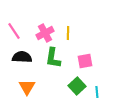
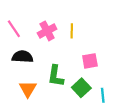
green L-shape: (53, 58) -> (56, 76), moved

